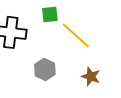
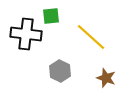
green square: (50, 14) -> (51, 16), moved

